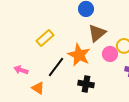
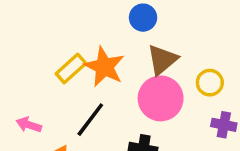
pink circle: (110, 54) -> (161, 98), moved, size x1.6
orange star: (79, 55) -> (104, 67), moved

